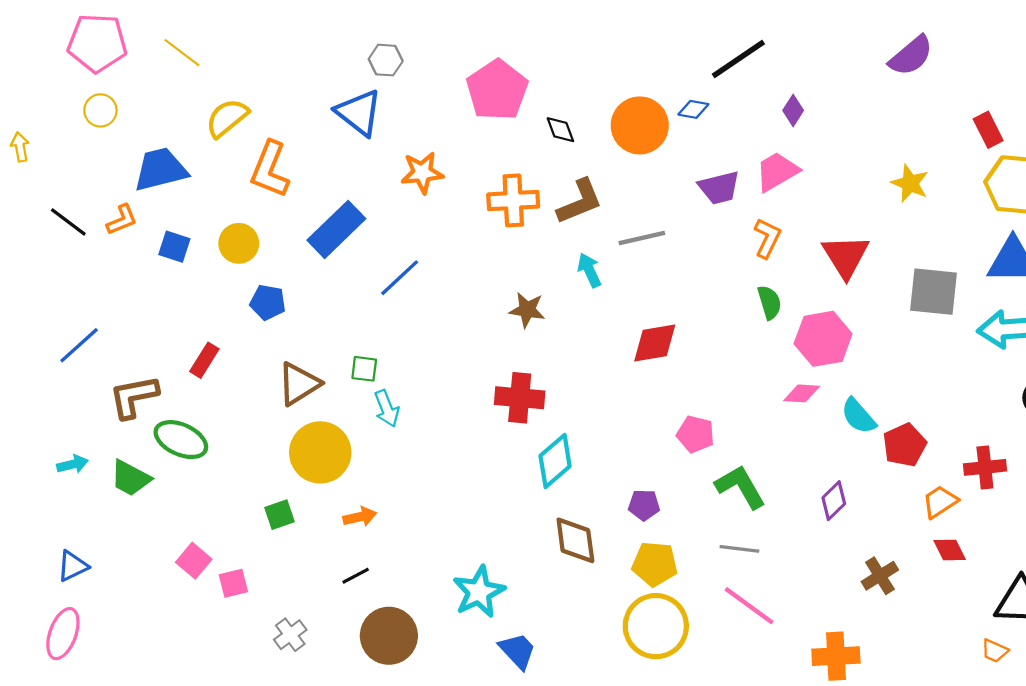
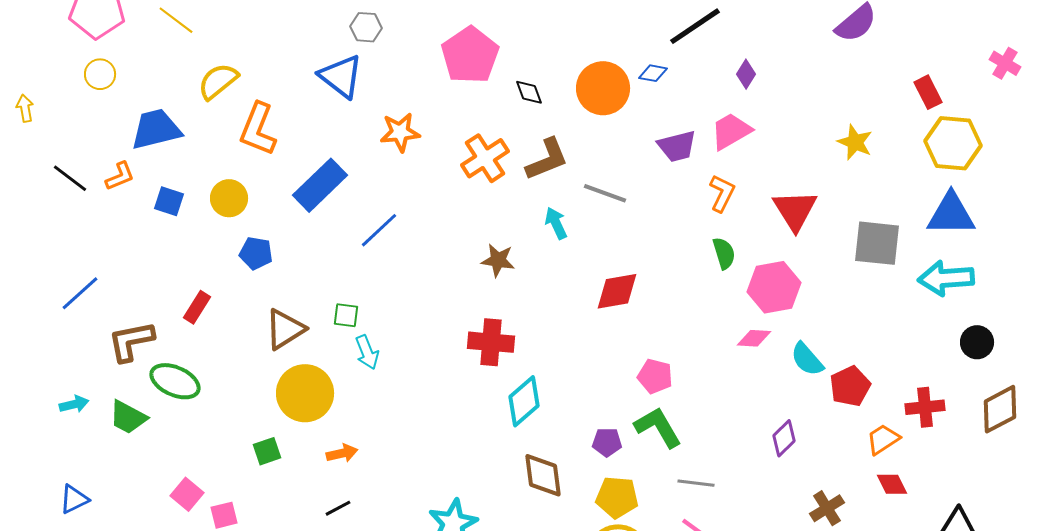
orange cross: (513, 200) -> (485, 158), turned -30
gray line: (642, 238) -> (605, 193), turned 33
green L-shape: (741, 487) -> (658, 427), moved

